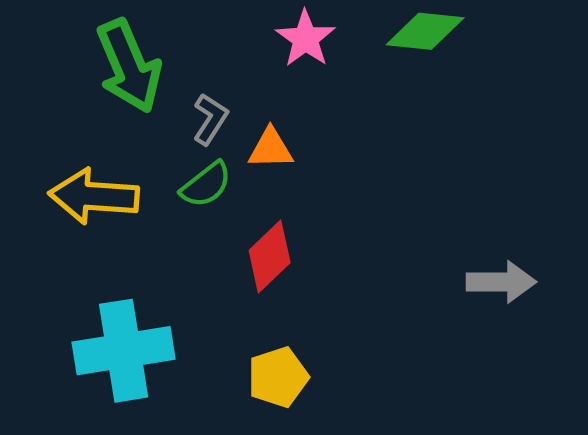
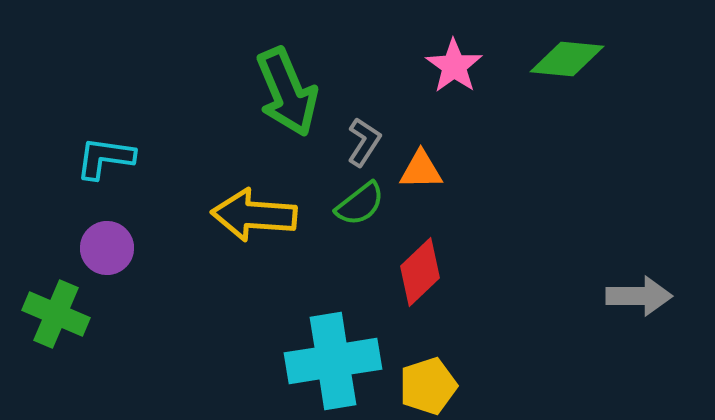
cyan cross: (124, 351) -> (333, 361), moved

